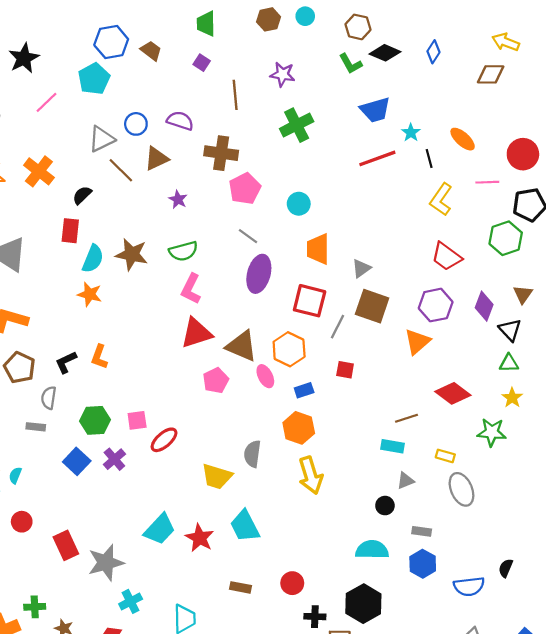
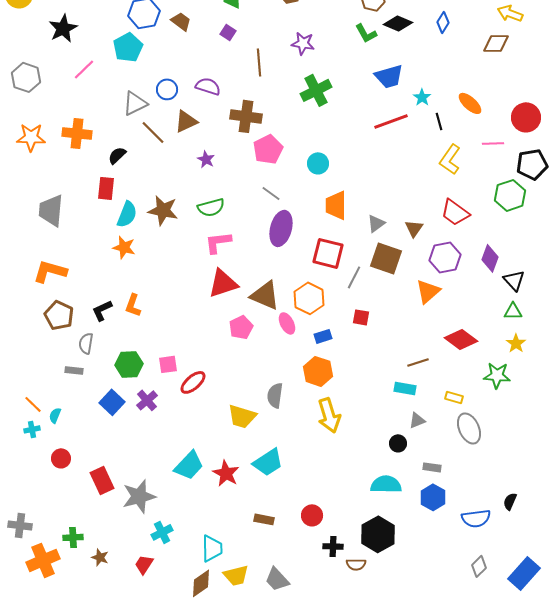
orange cross: (39, 171) -> (77, 133), turned -32
pink L-shape: (191, 289) -> (218, 242), turned 56
brown triangle: (523, 294) -> (414, 228), moved
cyan trapezoid: (245, 526) -> (268, 462), turned -96

